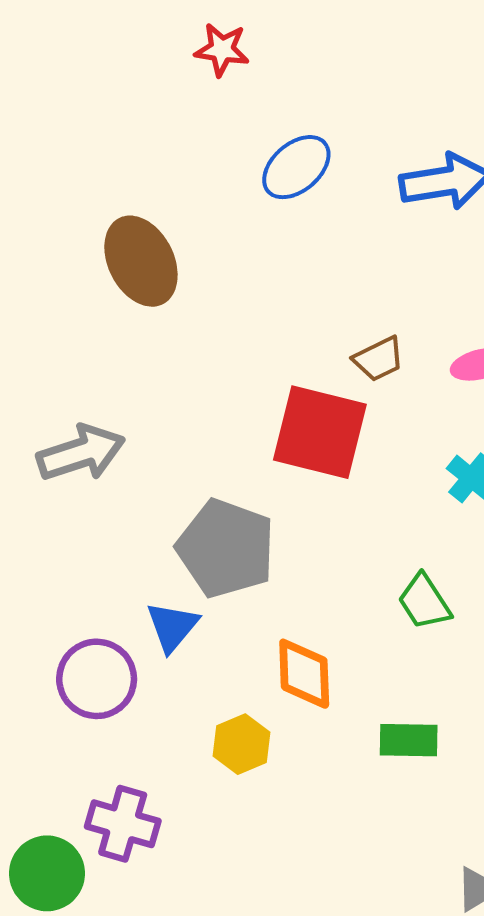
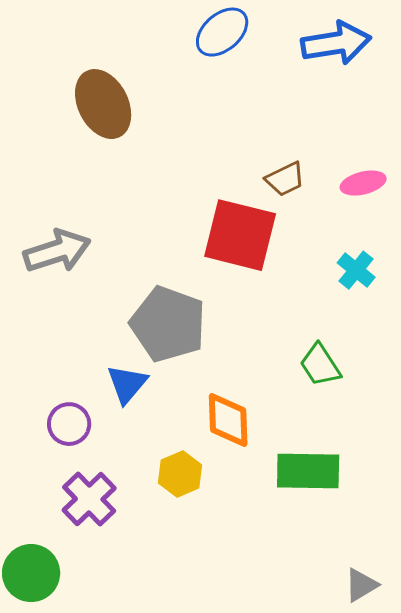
purple circle: (97, 679) -> (69, 424), size x0.7
green rectangle: (409, 740) -> (308, 471), size x1.4
purple cross: (123, 824) -> (89, 499), moved, turned 30

